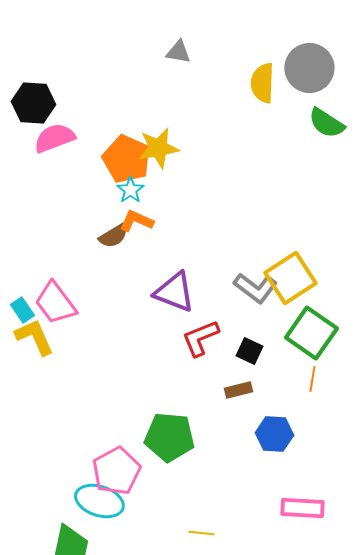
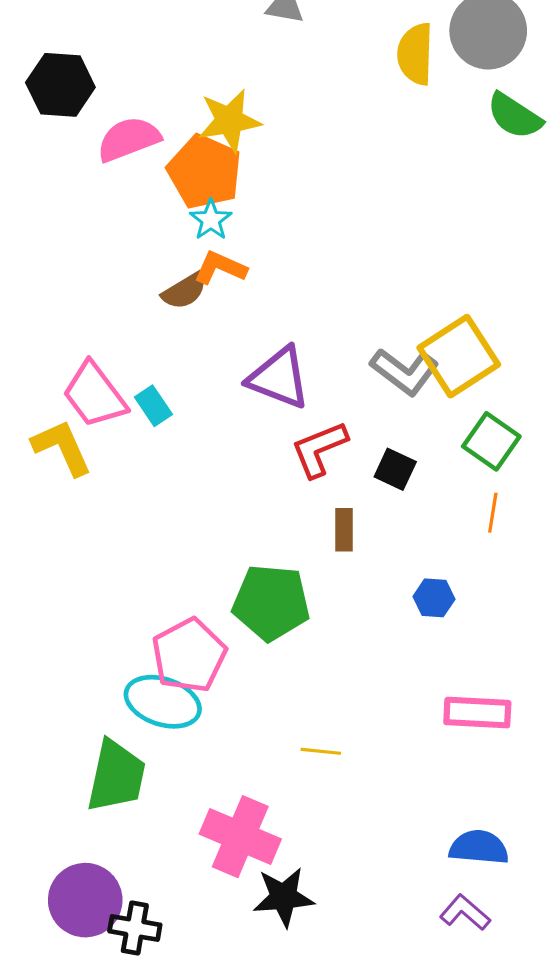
pink semicircle: (54, 138) -> (129, 139), moved
yellow star: (158, 148) -> (229, 121), moved
cyan rectangle: (22, 310) -> (153, 406), moved
green square: (311, 333) -> (491, 441), size x0.7
brown rectangle: (238, 390) -> (344, 530), moved, turned -76
blue hexagon: (274, 434) -> (434, 598), size x0.7

